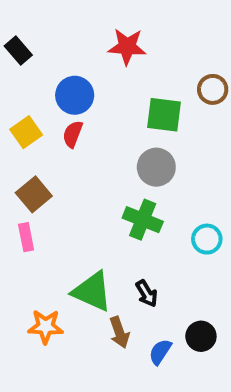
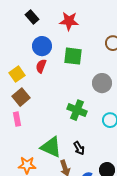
black rectangle: (18, 51) -> (32, 17), moved
green square: (164, 115) -> (73, 56), moved
yellow square: (26, 132) -> (17, 74), moved
gray circle: (156, 167) -> (102, 83), moved

